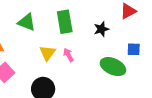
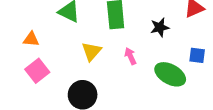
pink arrow: (68, 55) -> (130, 56), moved

